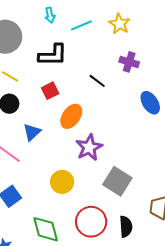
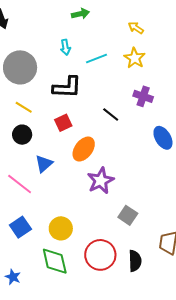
gray square: (117, 181) -> (128, 215), size x0.7
yellow circle: (62, 182) -> (61, 228), moved

